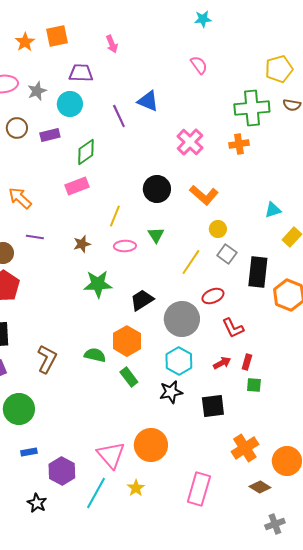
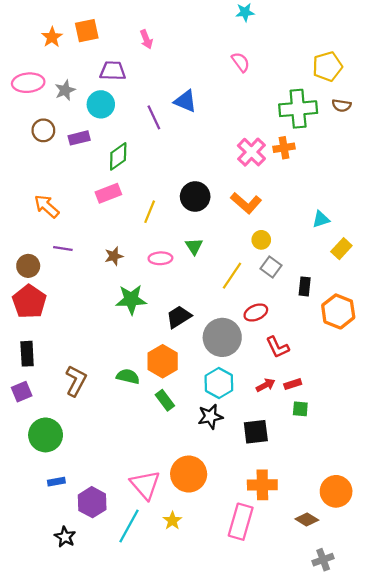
pink cross: (190, 142) -> (251, 152), moved
yellow line: (115, 216) -> (150, 212), moved
black rectangle: (258, 272) -> (305, 286), size x0.6
red rectangle: (247, 362) -> (293, 384), turned 56
orange cross: (245, 448) -> (262, 485), moved, turned 32

